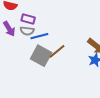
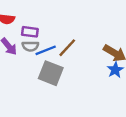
brown line: (57, 51) -> (67, 48), moved

